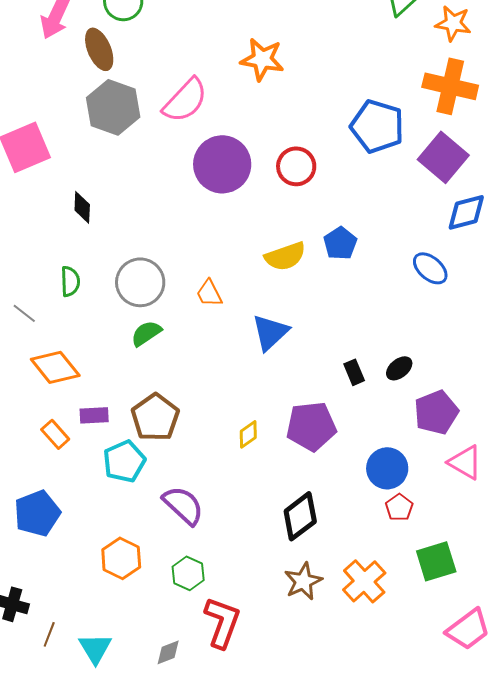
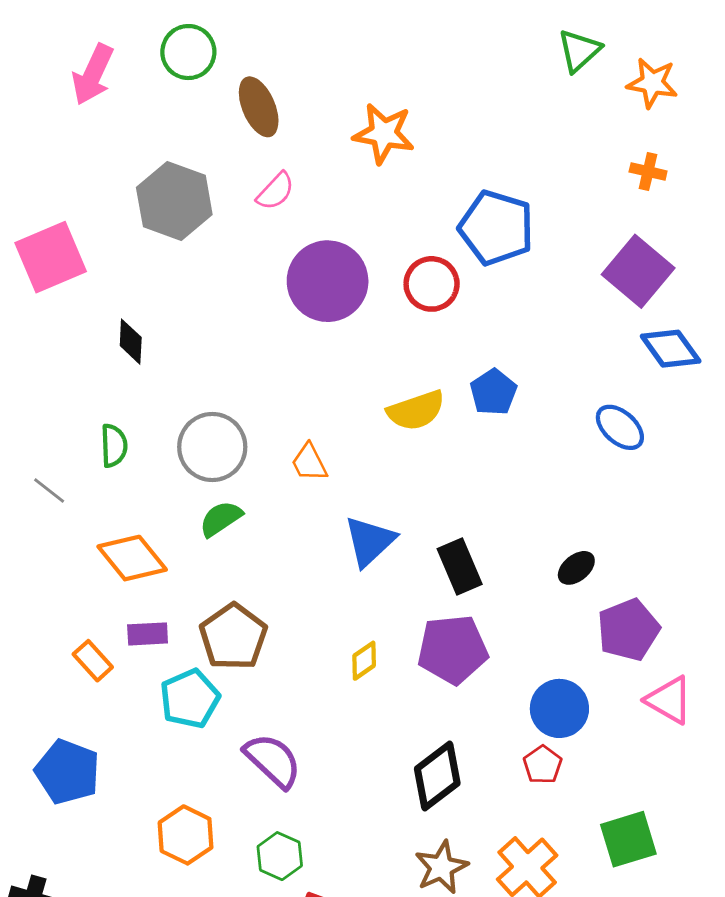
brown ellipse: (99, 49) -> (259, 107), moved
orange cross: (450, 86) -> (648, 171), size x0.5
pink semicircle: (185, 100) -> (276, 191), size x0.6
blue pentagon: (377, 126) -> (496, 228), moved
blue diamond: (466, 212) -> (671, 349), turned 69
blue triangle: (270, 332) -> (370, 541), moved
orange diamond: (55, 367) -> (132, 558), moved
black rectangle: (354, 372) -> (460, 566), moved, size x1.5
red pentagon: (399, 507) -> (543, 765), moved
blue pentagon: (37, 513) -> (67, 772), turned -30

